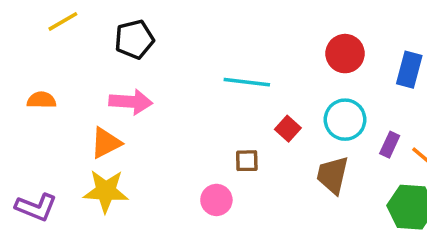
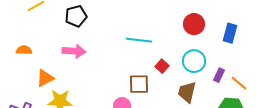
orange triangle: (106, 143) -> (45, 78), moved
brown square: (247, 161) -> (139, 84), size x1.5

